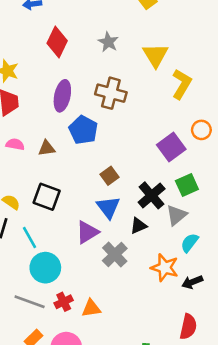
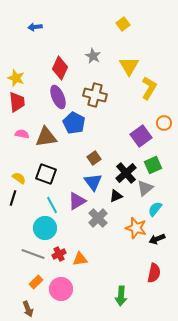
red diamond: (57, 42) -> (60, 68), moved
purple ellipse: (62, 96) -> (58, 97), turned -35
brown triangle: (47, 148) -> (46, 137), size x1.6
cyan line: (30, 237) -> (52, 205), moved

